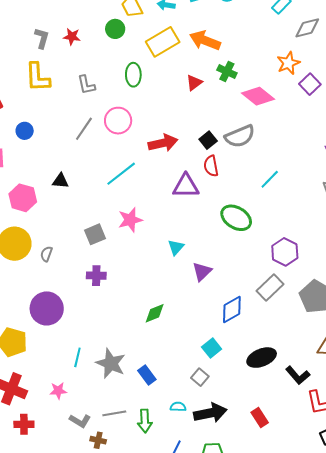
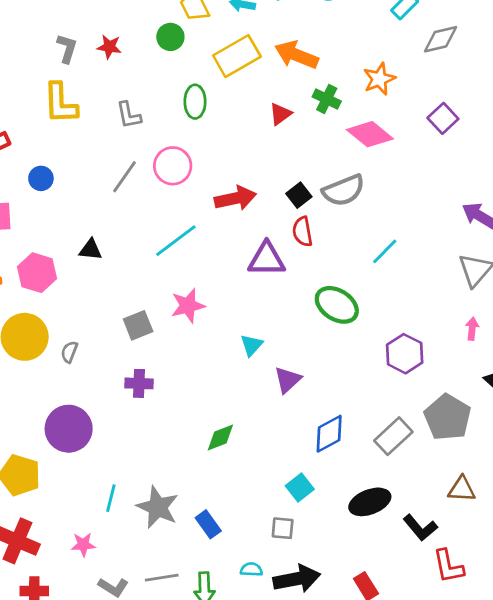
orange star: (288, 63) -> (379, 79), moved
gray rectangle: (270, 287) -> (393, 436), moved
gray square: (200, 377) -> (283, 528), turned -36

